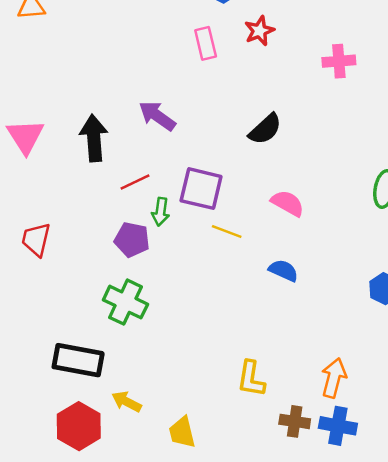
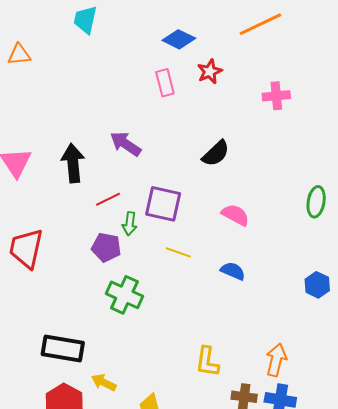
yellow line: (227, 231) -> (178, 252), moved
red trapezoid: (36, 239) -> (26, 248), size x1.4
green cross: (125, 302) -> (124, 295), moved

